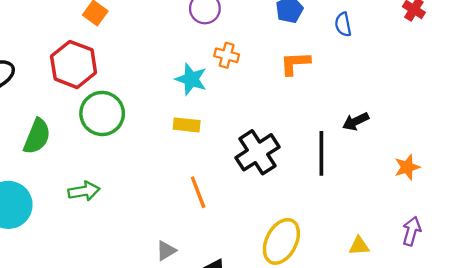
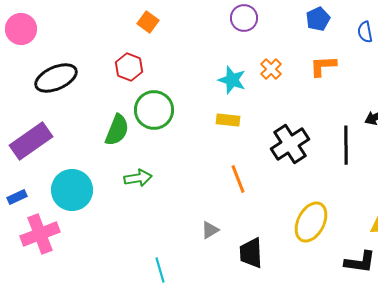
orange cross: (227, 55) -> (271, 69), moved, turned 30
red hexagon: (74, 64) -> (129, 67), size x0.7
green semicircle: (37, 136) -> (117, 130), moved

